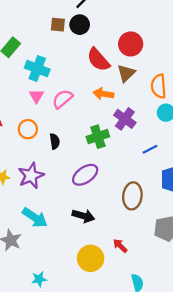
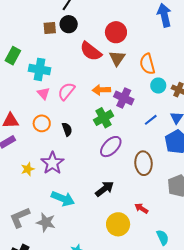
orange arrow: (103, 94) -> (101, 90), moved
purple ellipse: (85, 175) -> (111, 147), moved
black arrow: (83, 216) -> (105, 189), turned -42

